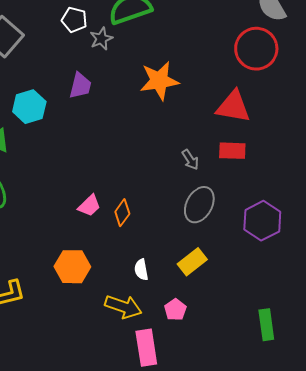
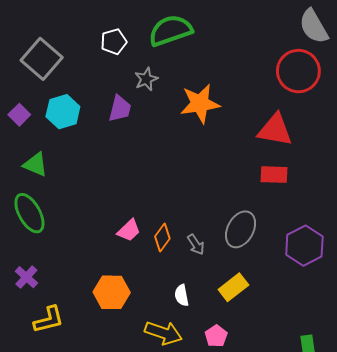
white pentagon: (74, 20) -> (114, 42), turned -30
gray star: (101, 39) -> (146, 79), moved
cyan hexagon: (29, 107) -> (63, 112), moved
gray arrow: (190, 160) -> (196, 245), moved

